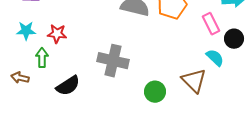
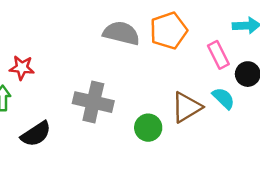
brown triangle: (194, 81) -> (186, 107), moved, turned 44
green circle: (155, 92) -> (148, 128), moved

